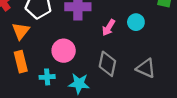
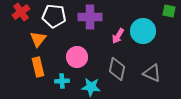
cyan circle: (136, 22) -> (143, 31), size x1.6

